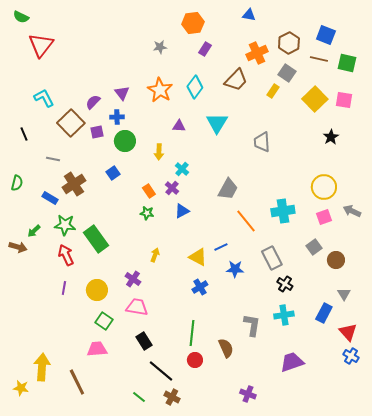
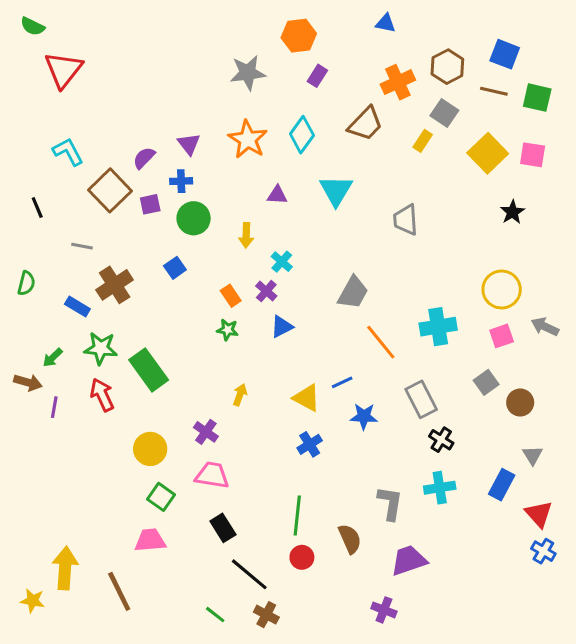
gray star: (160, 47) -> (248, 73), size x1.6
purple line: (64, 288) -> (54, 407), moved
purple trapezoid: (292, 362) -> (409, 560), moved

